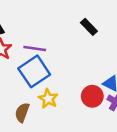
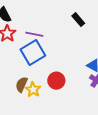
red circle: (92, 96) -> (56, 81), moved
yellow star: (48, 99) -> (33, 90), moved

